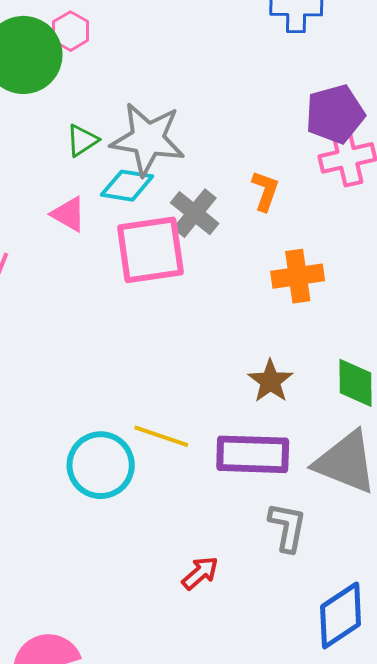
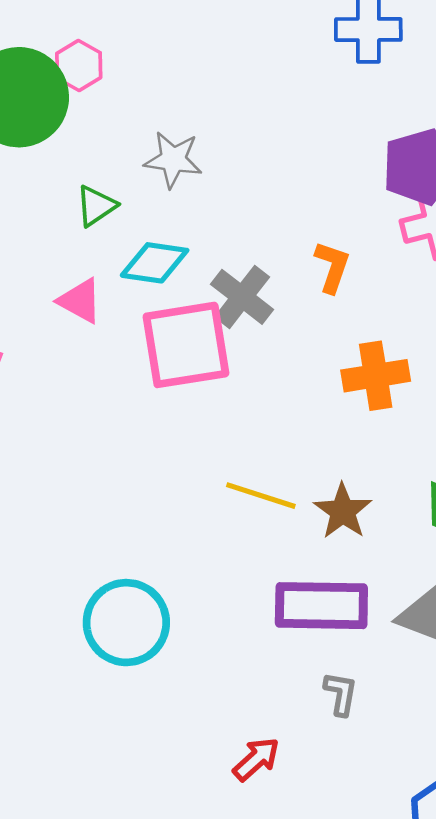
gray star: (148, 139) -> (173, 160), moved, size x0.6
yellow line: (161, 436) -> (261, 496), moved
gray L-shape: (287, 527) -> (341, 694), moved, size x0.7

